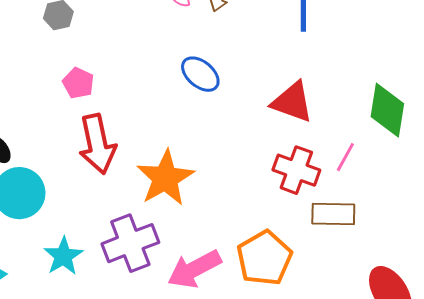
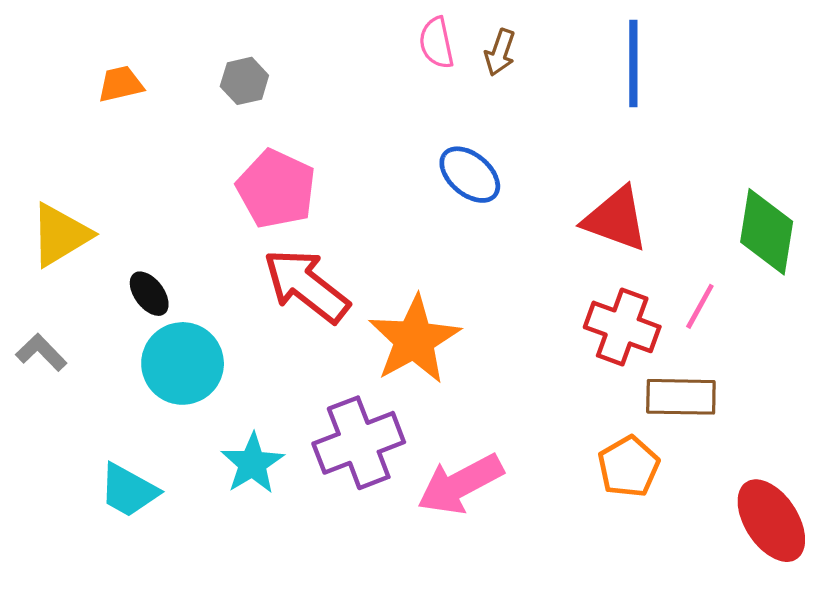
pink pentagon: (78, 83) -> (276, 189), size x1.6
red arrow: (97, 144) -> (306, 286), turned 140
orange pentagon: (264, 258) -> (629, 467), moved, size x0.7

